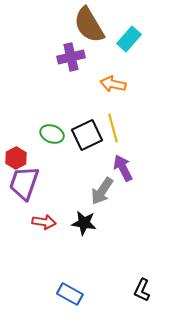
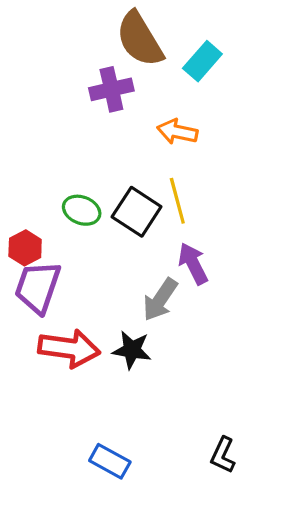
black square: (87, 135) -> (137, 212), turned -32
red arrow: (44, 222) -> (69, 348), size x1.6

